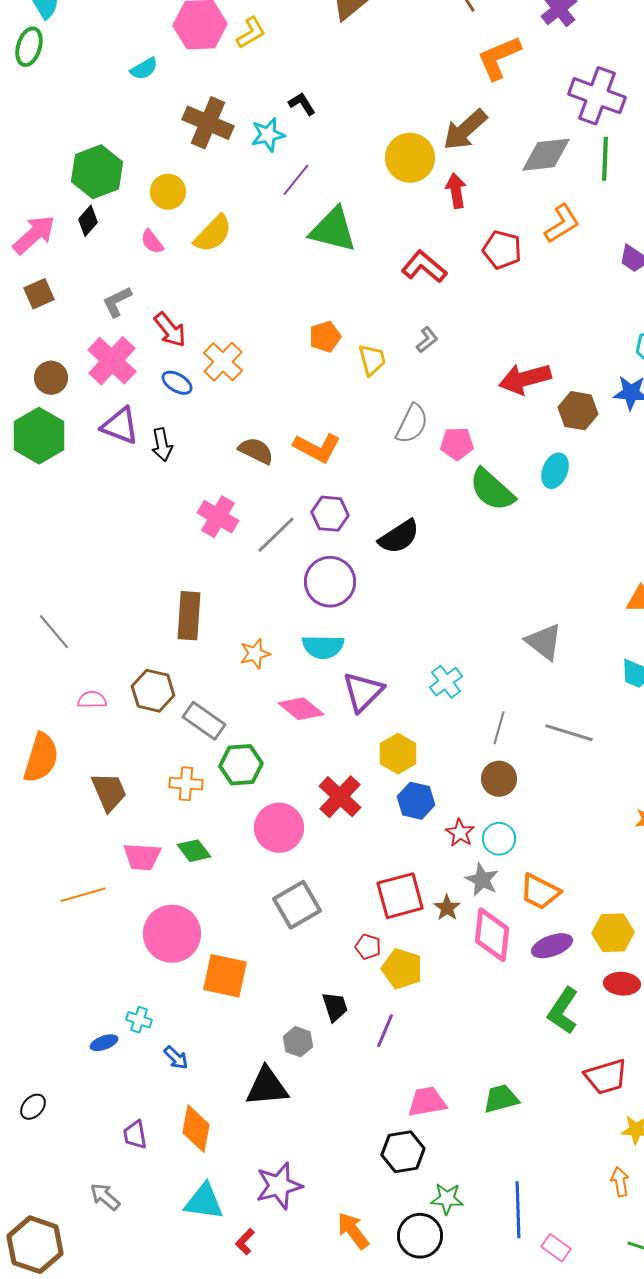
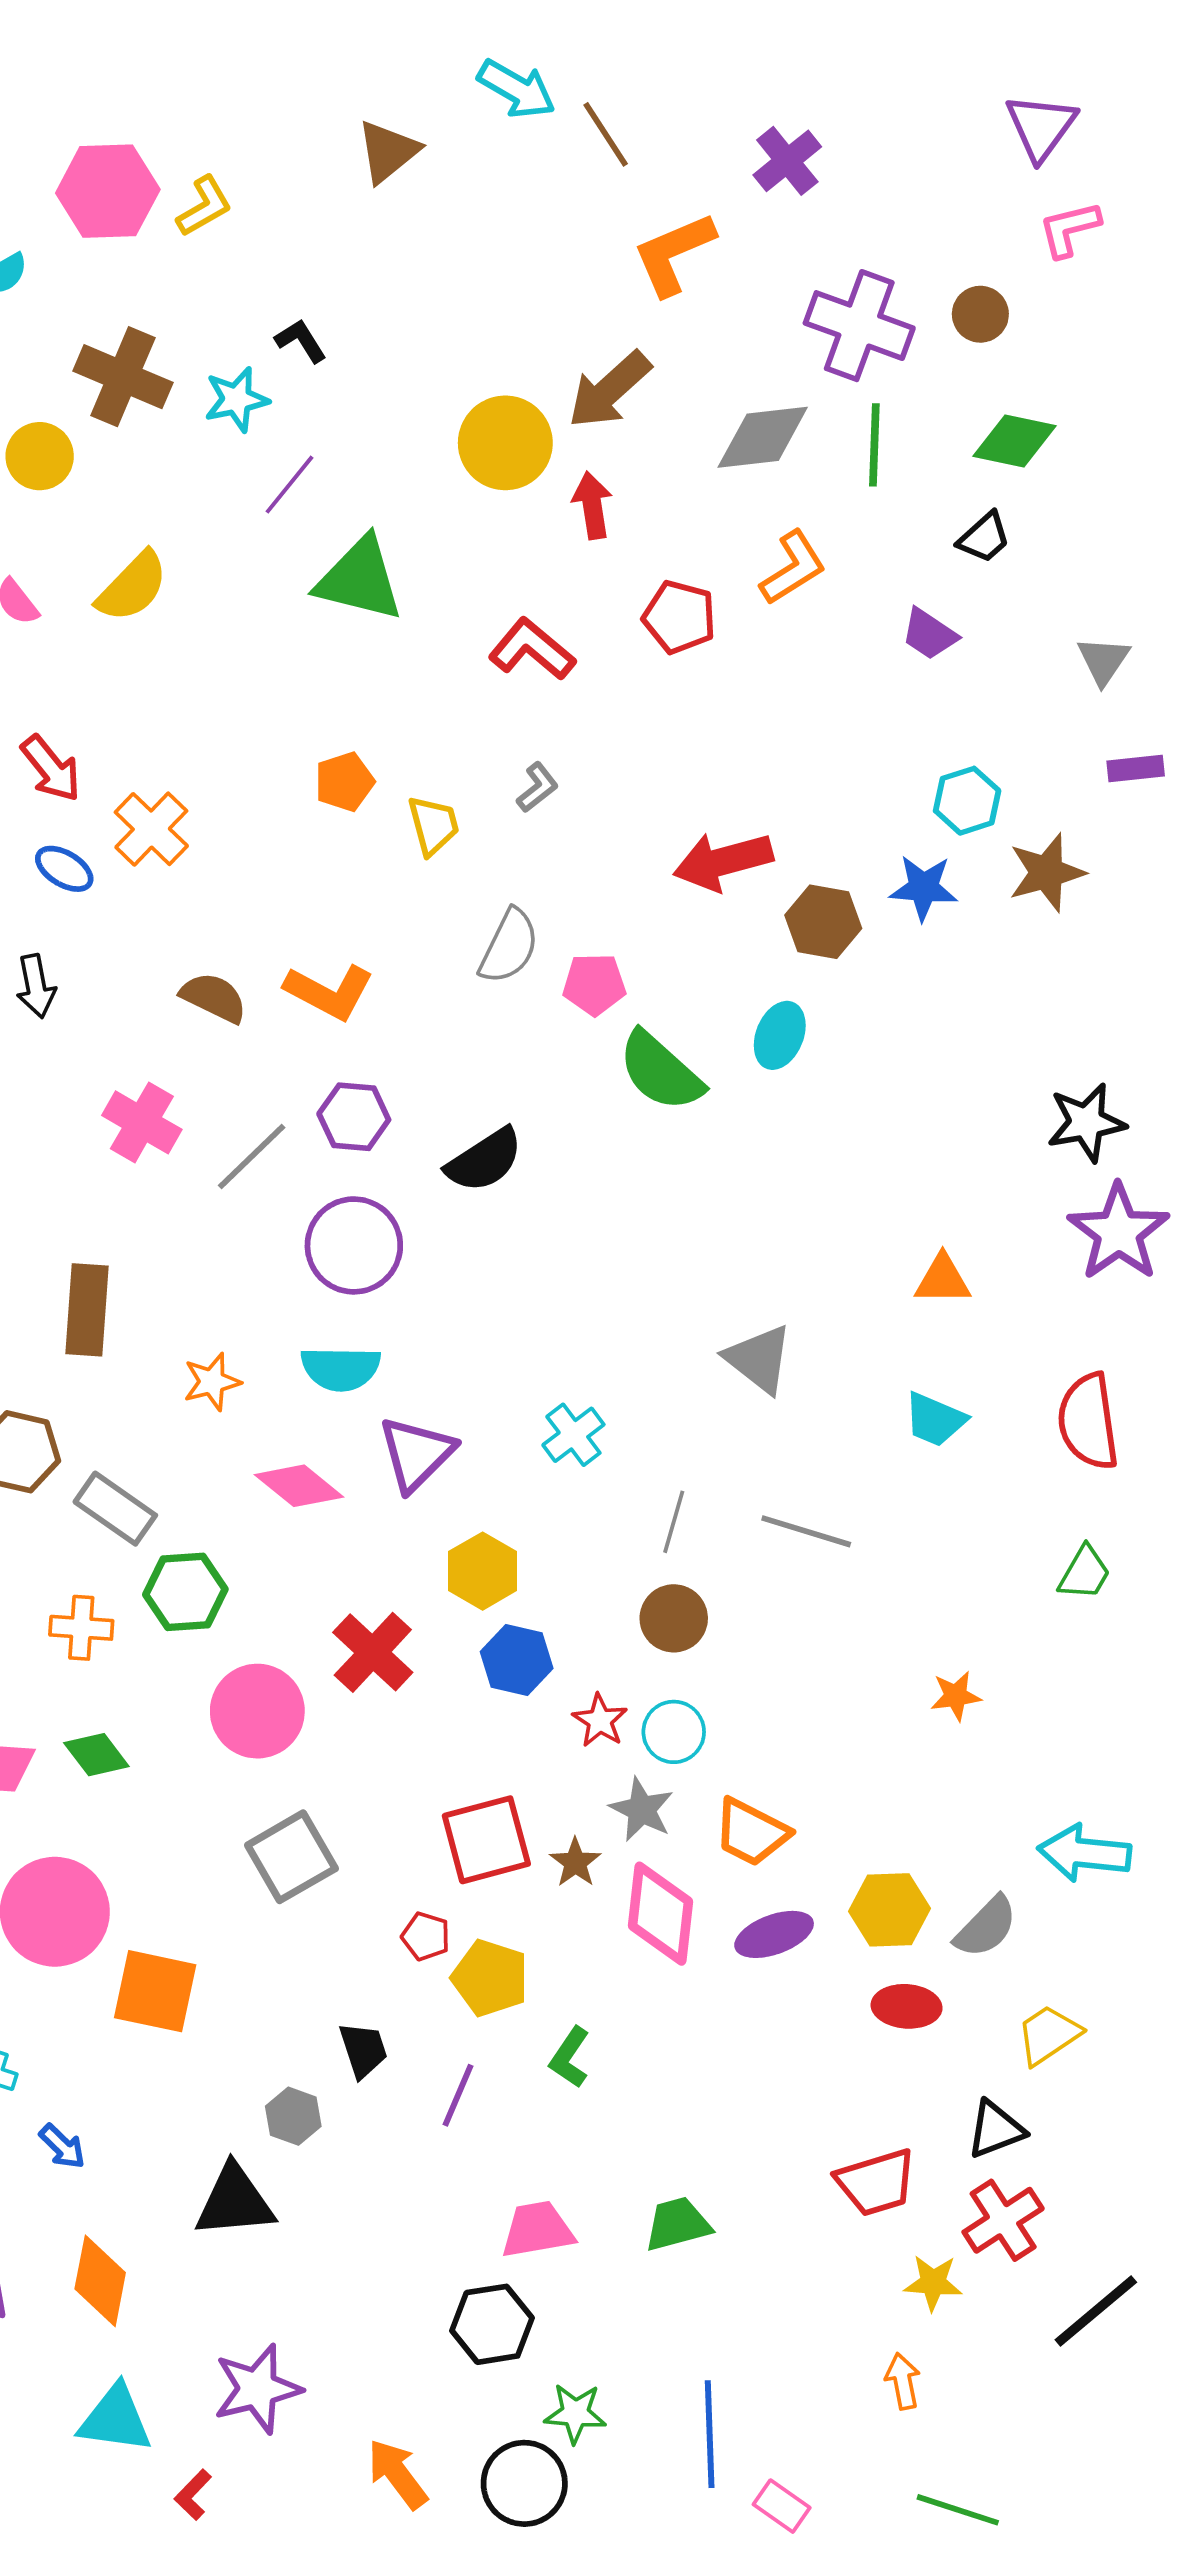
yellow circle: (168, 192) -> (40, 456), moved
green L-shape: (563, 1011) -> (570, 2057), moved, size x0.7

